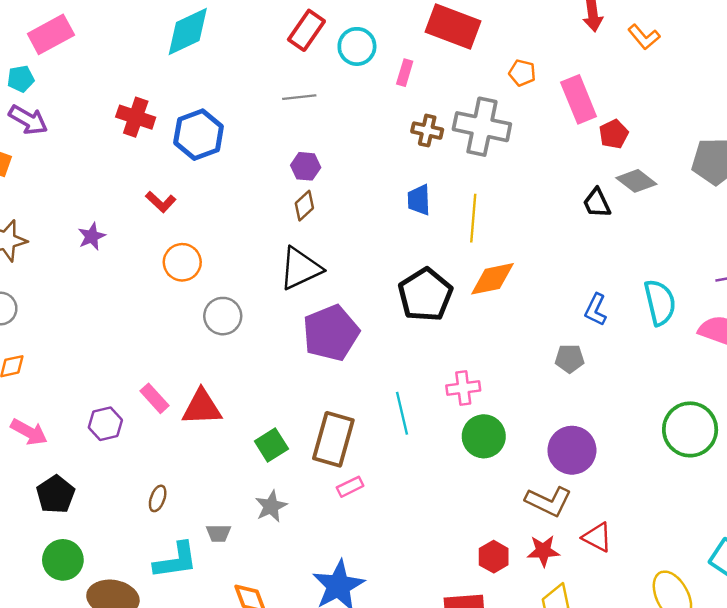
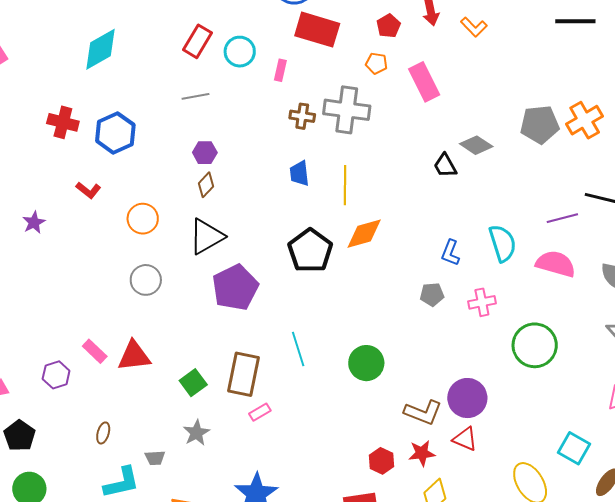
red pentagon: (614, 134) -> (389, 26), moved
orange circle: (182, 262) -> (143, 219), moved
pink cross: (463, 388) -> (482, 302), moved
purple circle: (572, 450) -> (467, 398), moved

